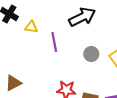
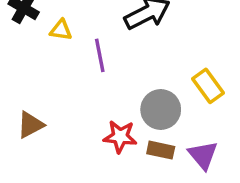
gray circle: (91, 54) -> (161, 109), moved, size x1.5

